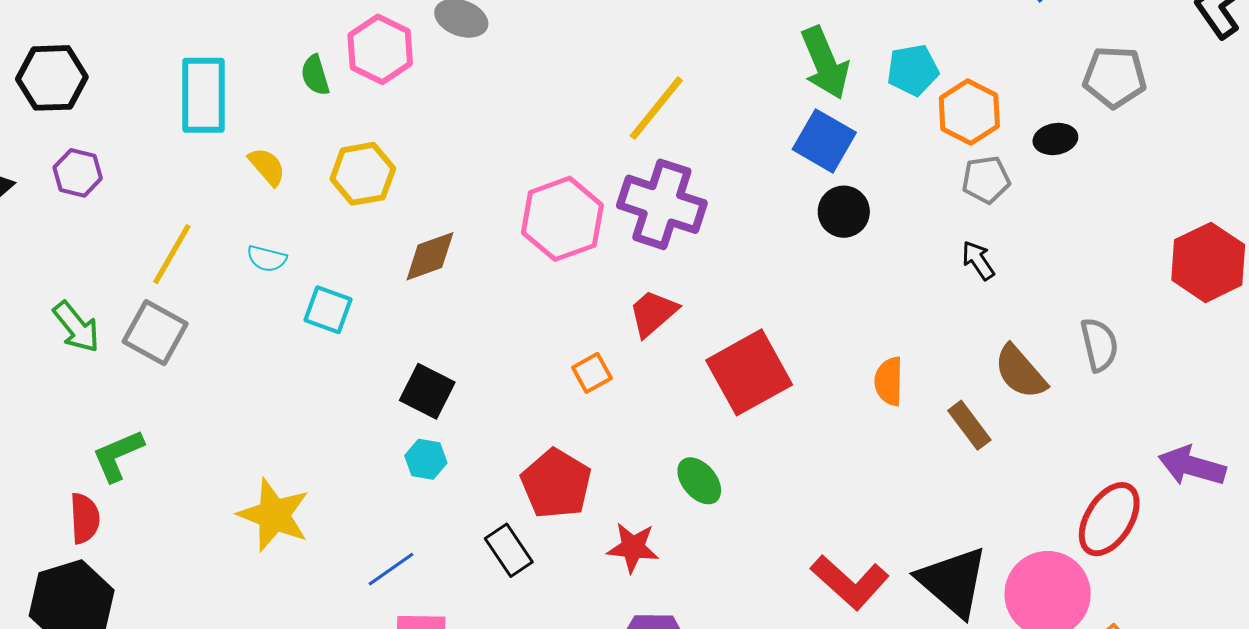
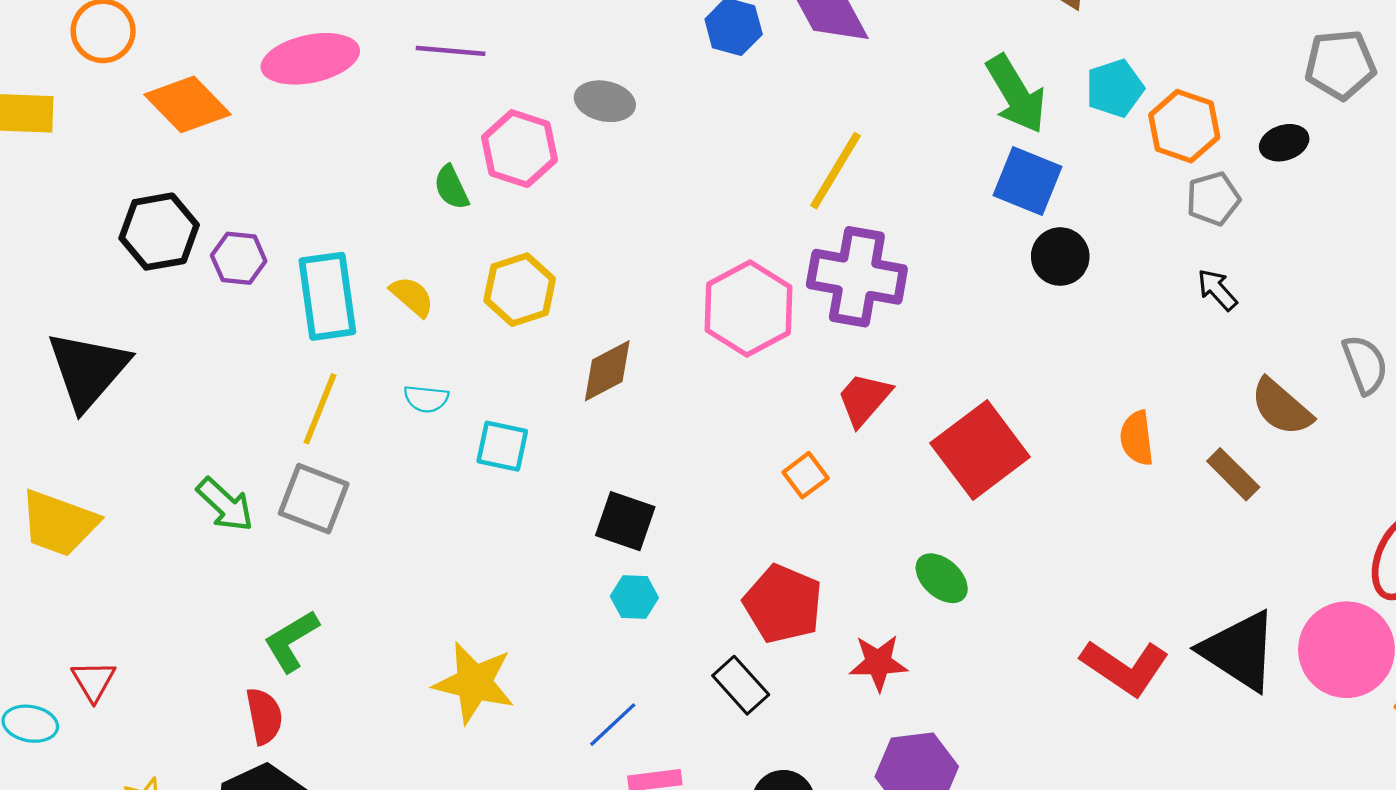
cyan rectangle: (203, 95) -> (327, 296), moved
purple hexagon: (78, 173) -> (239, 258), moved

